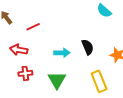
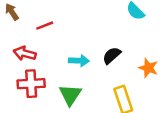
black semicircle: (88, 47) -> (112, 55), turned -112
red cross: (25, 73) -> (31, 84), size x1.5

